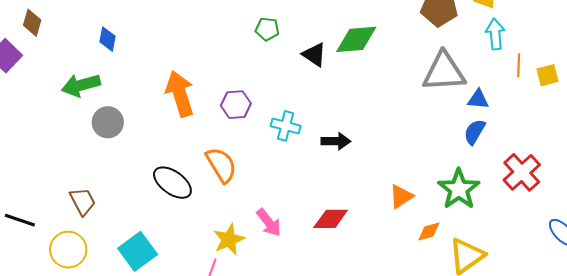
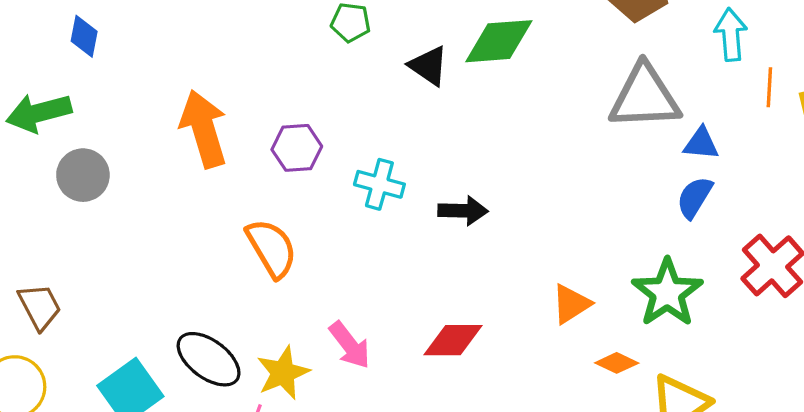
black ellipse: (172, 183) -> (209, 359), moved
orange diamond: (429, 231) -> (617, 363), turned 40

